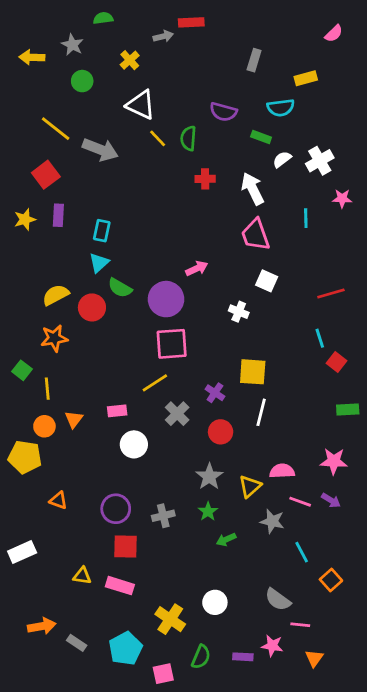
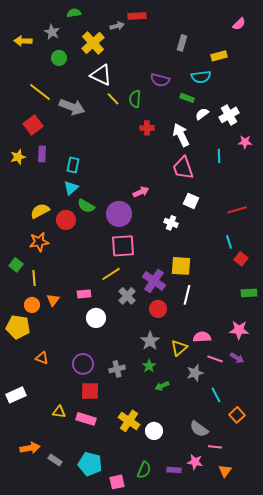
yellow cross: (130, 60) -> (93, 43), size x1.6
purple cross: (215, 393) -> (154, 281), size x1.6
gray star: (272, 521) -> (195, 373), turned -30
yellow cross: (170, 619) -> (129, 421), moved
cyan pentagon: (125, 648) -> (90, 464), turned -30

